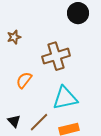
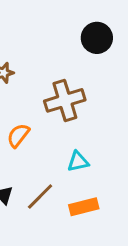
cyan triangle: (65, 98) -> (78, 162), size x0.6

